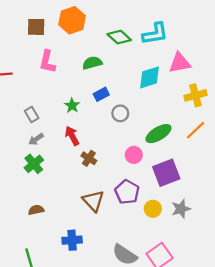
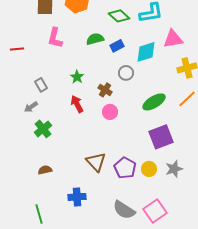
blue rectangle: (101, 94) -> (117, 46), moved
gray circle: (120, 113) -> (126, 73), moved
gray arrow: (36, 139) -> (31, 107), moved
pink circle: (134, 155) -> (110, 112), moved
brown cross: (89, 158) -> (105, 90), moved
purple pentagon: (127, 192) -> (125, 168), moved

